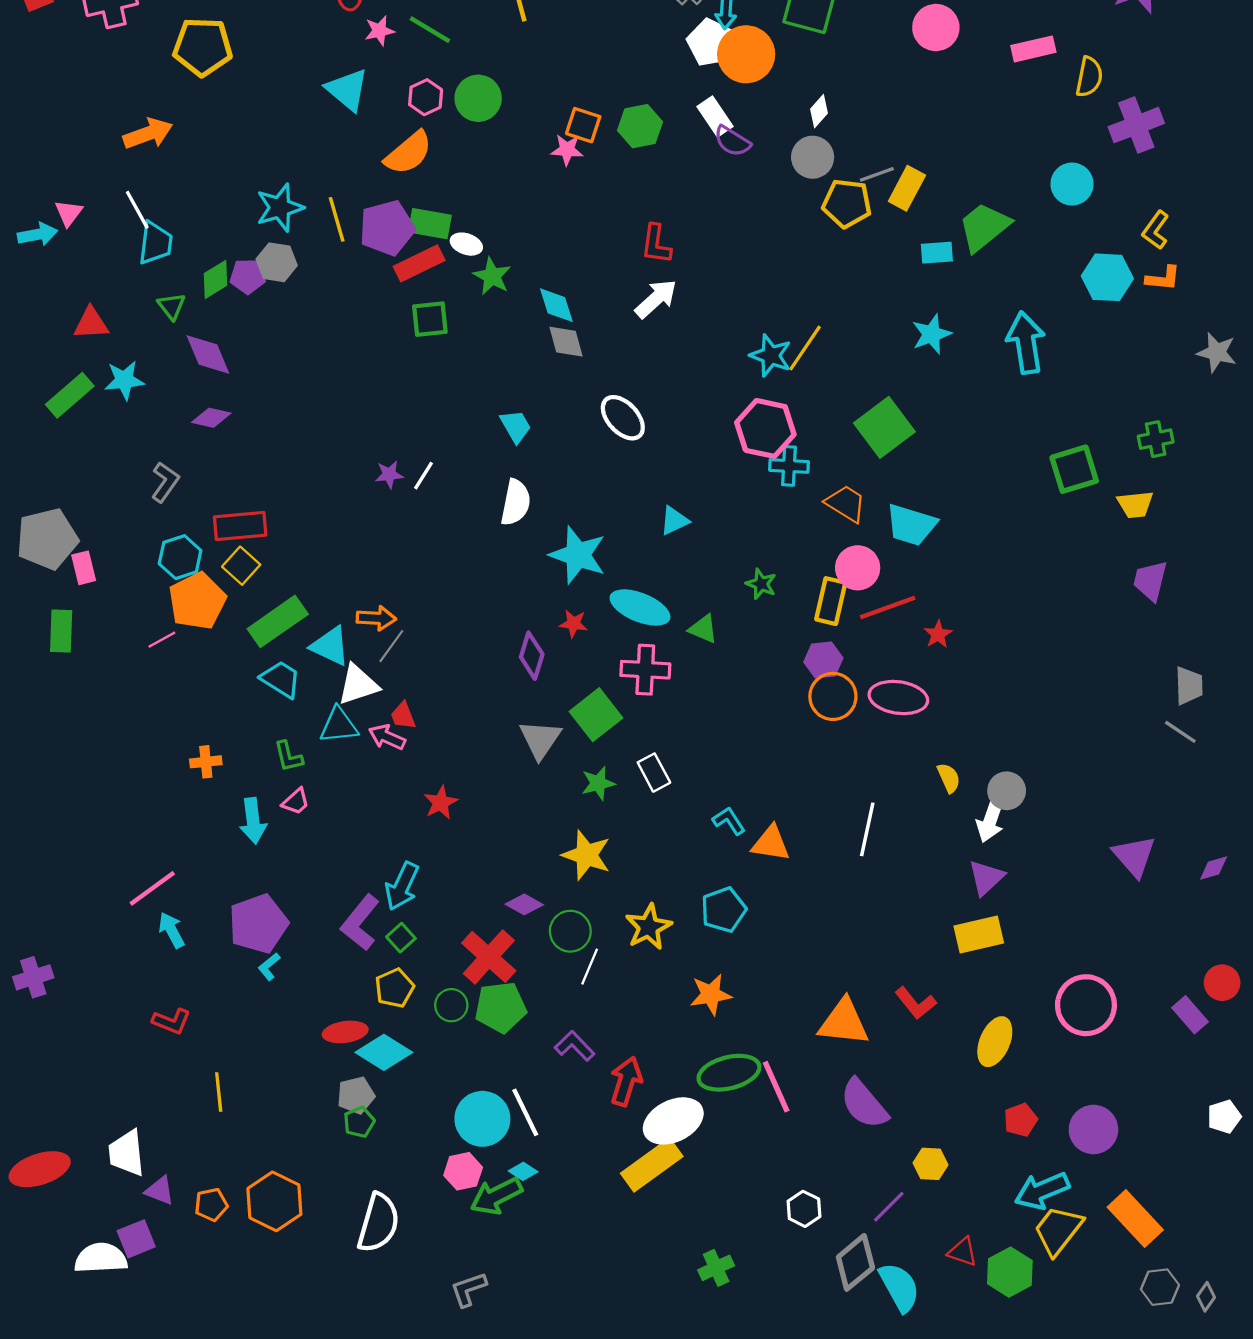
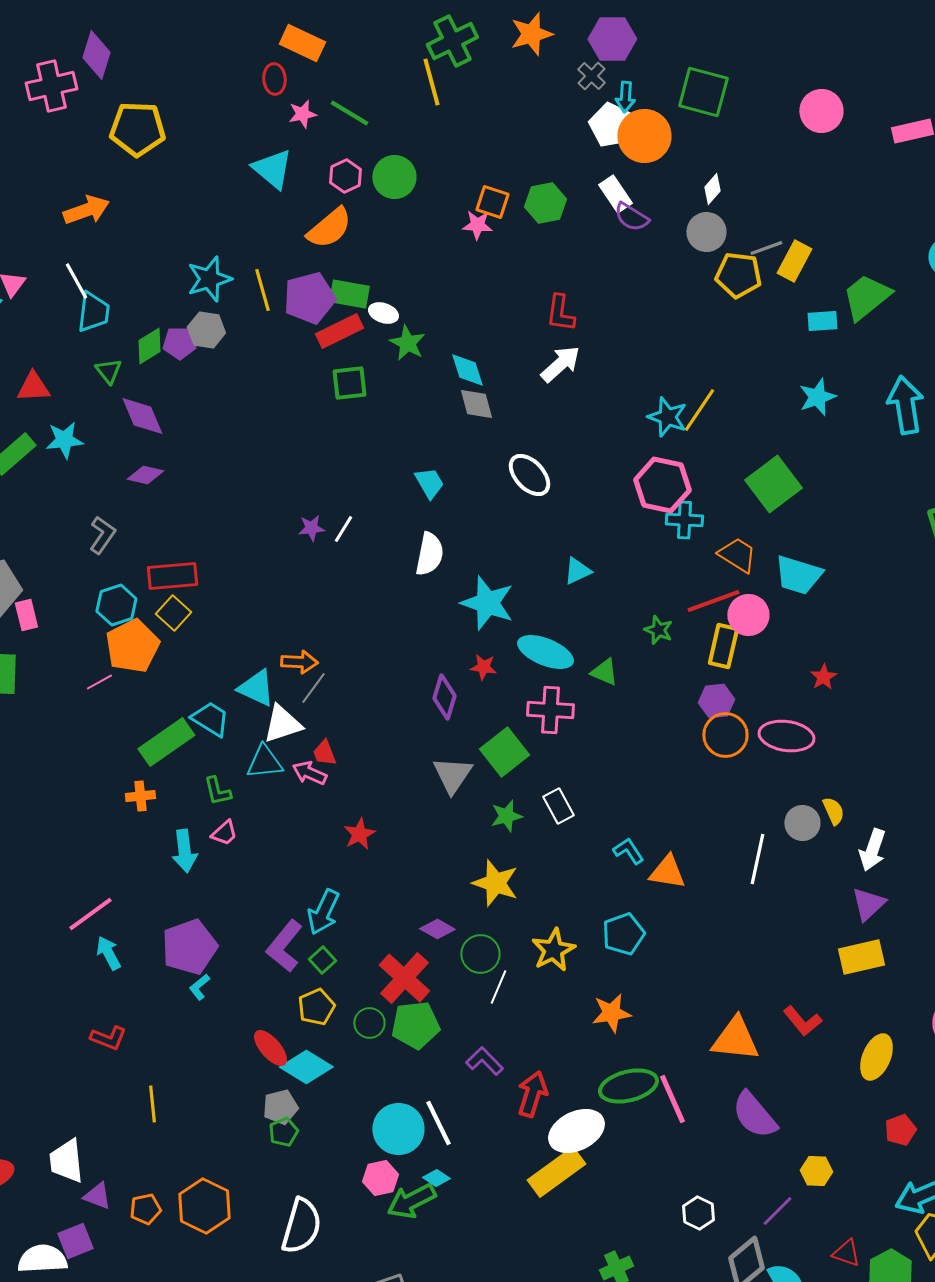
red line: (888, 607) -> (713, 601), moved
green rectangle: (278, 621) -> (166, 742), moved
gray circle: (1007, 791) -> (802, 823), moved
red ellipse: (345, 1032) -> (270, 1048), turned 57

